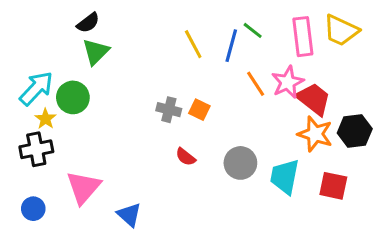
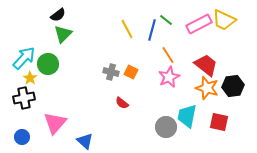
pink rectangle: (303, 37) -> (199, 24), turned 70
pink star: (288, 82) -> (169, 77), moved
gray circle: (240, 163) -> (166, 127), moved

